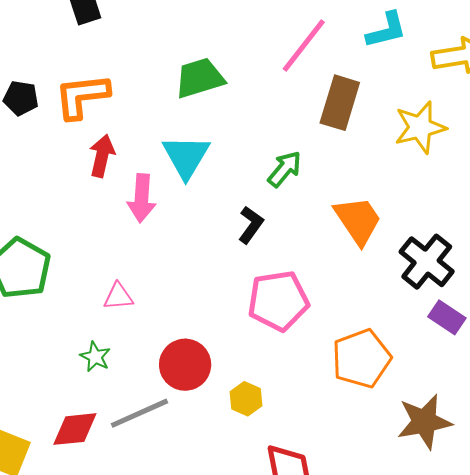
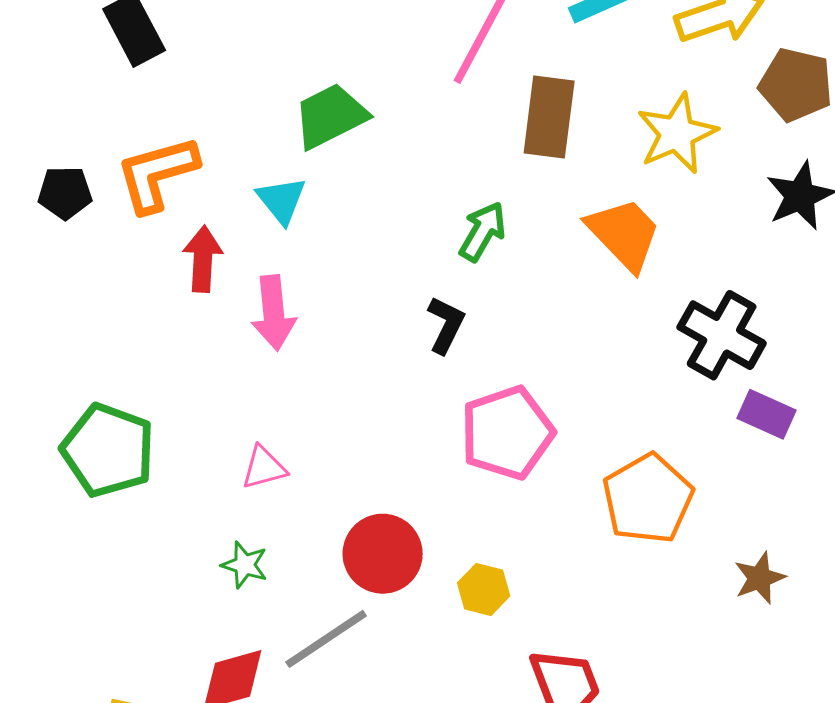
cyan triangle: (186, 157) -> (281, 200), moved, size x0.7
orange trapezoid: (358, 220) -> (624, 234), moved
brown star: (424, 422) -> (760, 578), size x0.6

